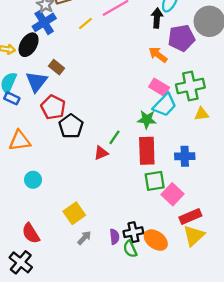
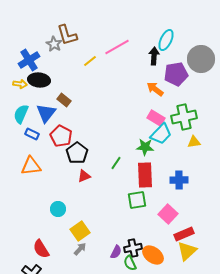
blue cross: (44, 22) -> (29, 60), moved
black ellipse: (29, 45) -> (39, 80), turned 65
blue rectangle: (12, 98) -> (32, 134), moved
red triangle: (101, 153) -> (84, 176), moved
cyan circle: (33, 180) -> (58, 209), moved
green square: (155, 181) -> (137, 200), moved
purple semicircle: (114, 237) -> (116, 252), turned 32
gray arrow: (84, 238) -> (80, 249), moved

